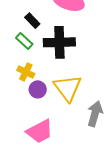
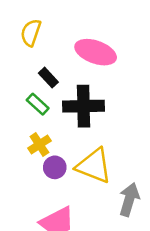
yellow cross: (26, 72) -> (39, 145), turned 30
yellow triangle: (68, 88) -> (94, 166), turned -32

